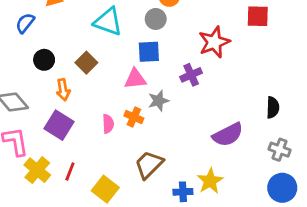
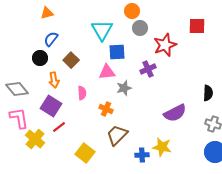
gray circle: (156, 19) -> (140, 28), moved
cyan triangle: (108, 22) -> (102, 30), moved, turned 40
blue semicircle: (25, 23) -> (51, 39), moved
orange cross: (134, 117) -> (106, 109), moved
pink semicircle: (108, 124) -> (82, 93), moved
red line: (70, 171) -> (59, 127), moved, turned 32
yellow star: (210, 181) -> (162, 147), turned -30

